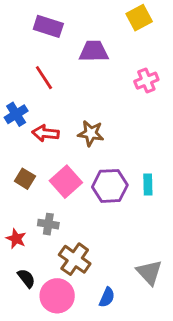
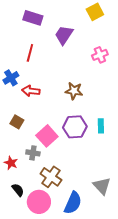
purple trapezoid: (94, 51) -> (64, 35), turned -55
red line: (44, 78) -> (30, 53), turned 48
brown star: (91, 133) -> (74, 91), moved
pink square: (66, 182) -> (47, 136), moved
blue semicircle: (107, 297) -> (73, 203), size x1.6

